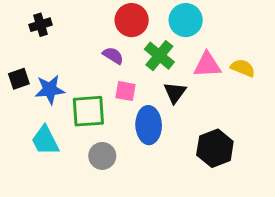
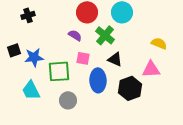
pink triangle: (207, 65) -> (151, 69), moved
black triangle: (175, 93) -> (115, 59), turned -42
black hexagon: (215, 148) -> (130, 88), moved

